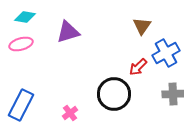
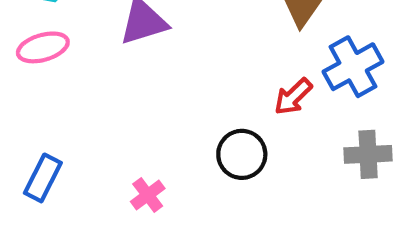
black circle: (114, 94) -> (242, 154), size x0.7
blue rectangle: (21, 105) -> (43, 178), size x0.7

